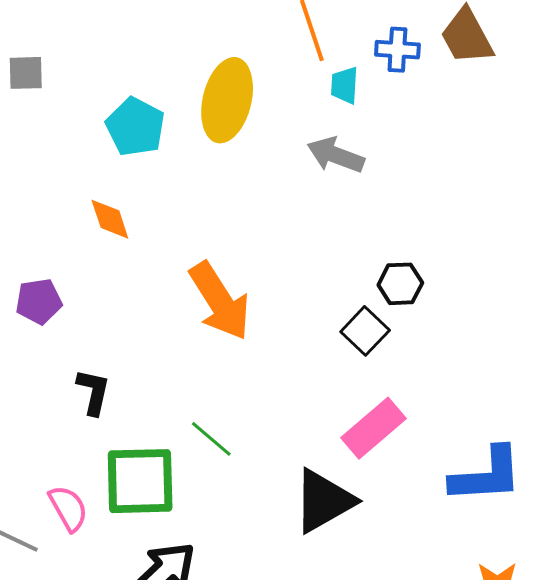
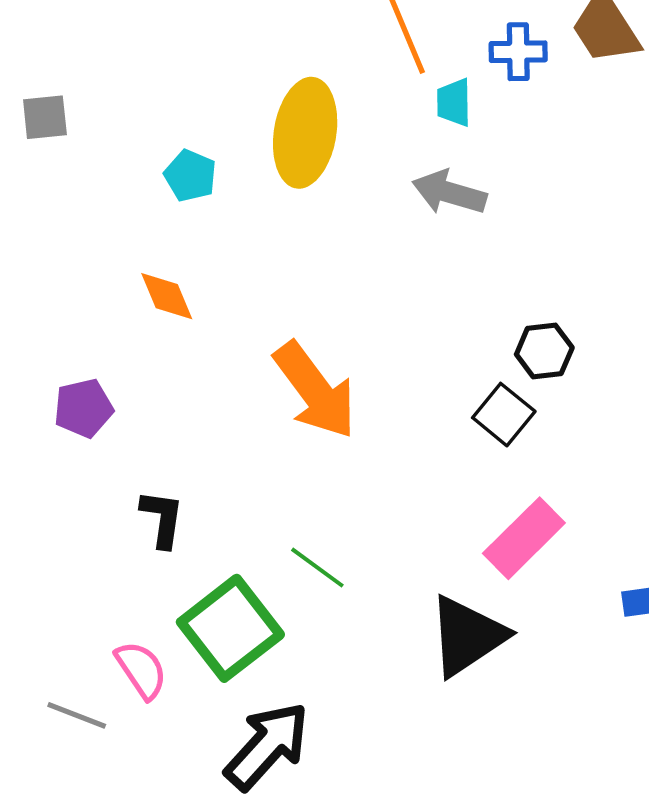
cyan pentagon: (135, 127) -> (190, 176), size x0.7
green square: (140, 481) -> (230, 628), turned -32

